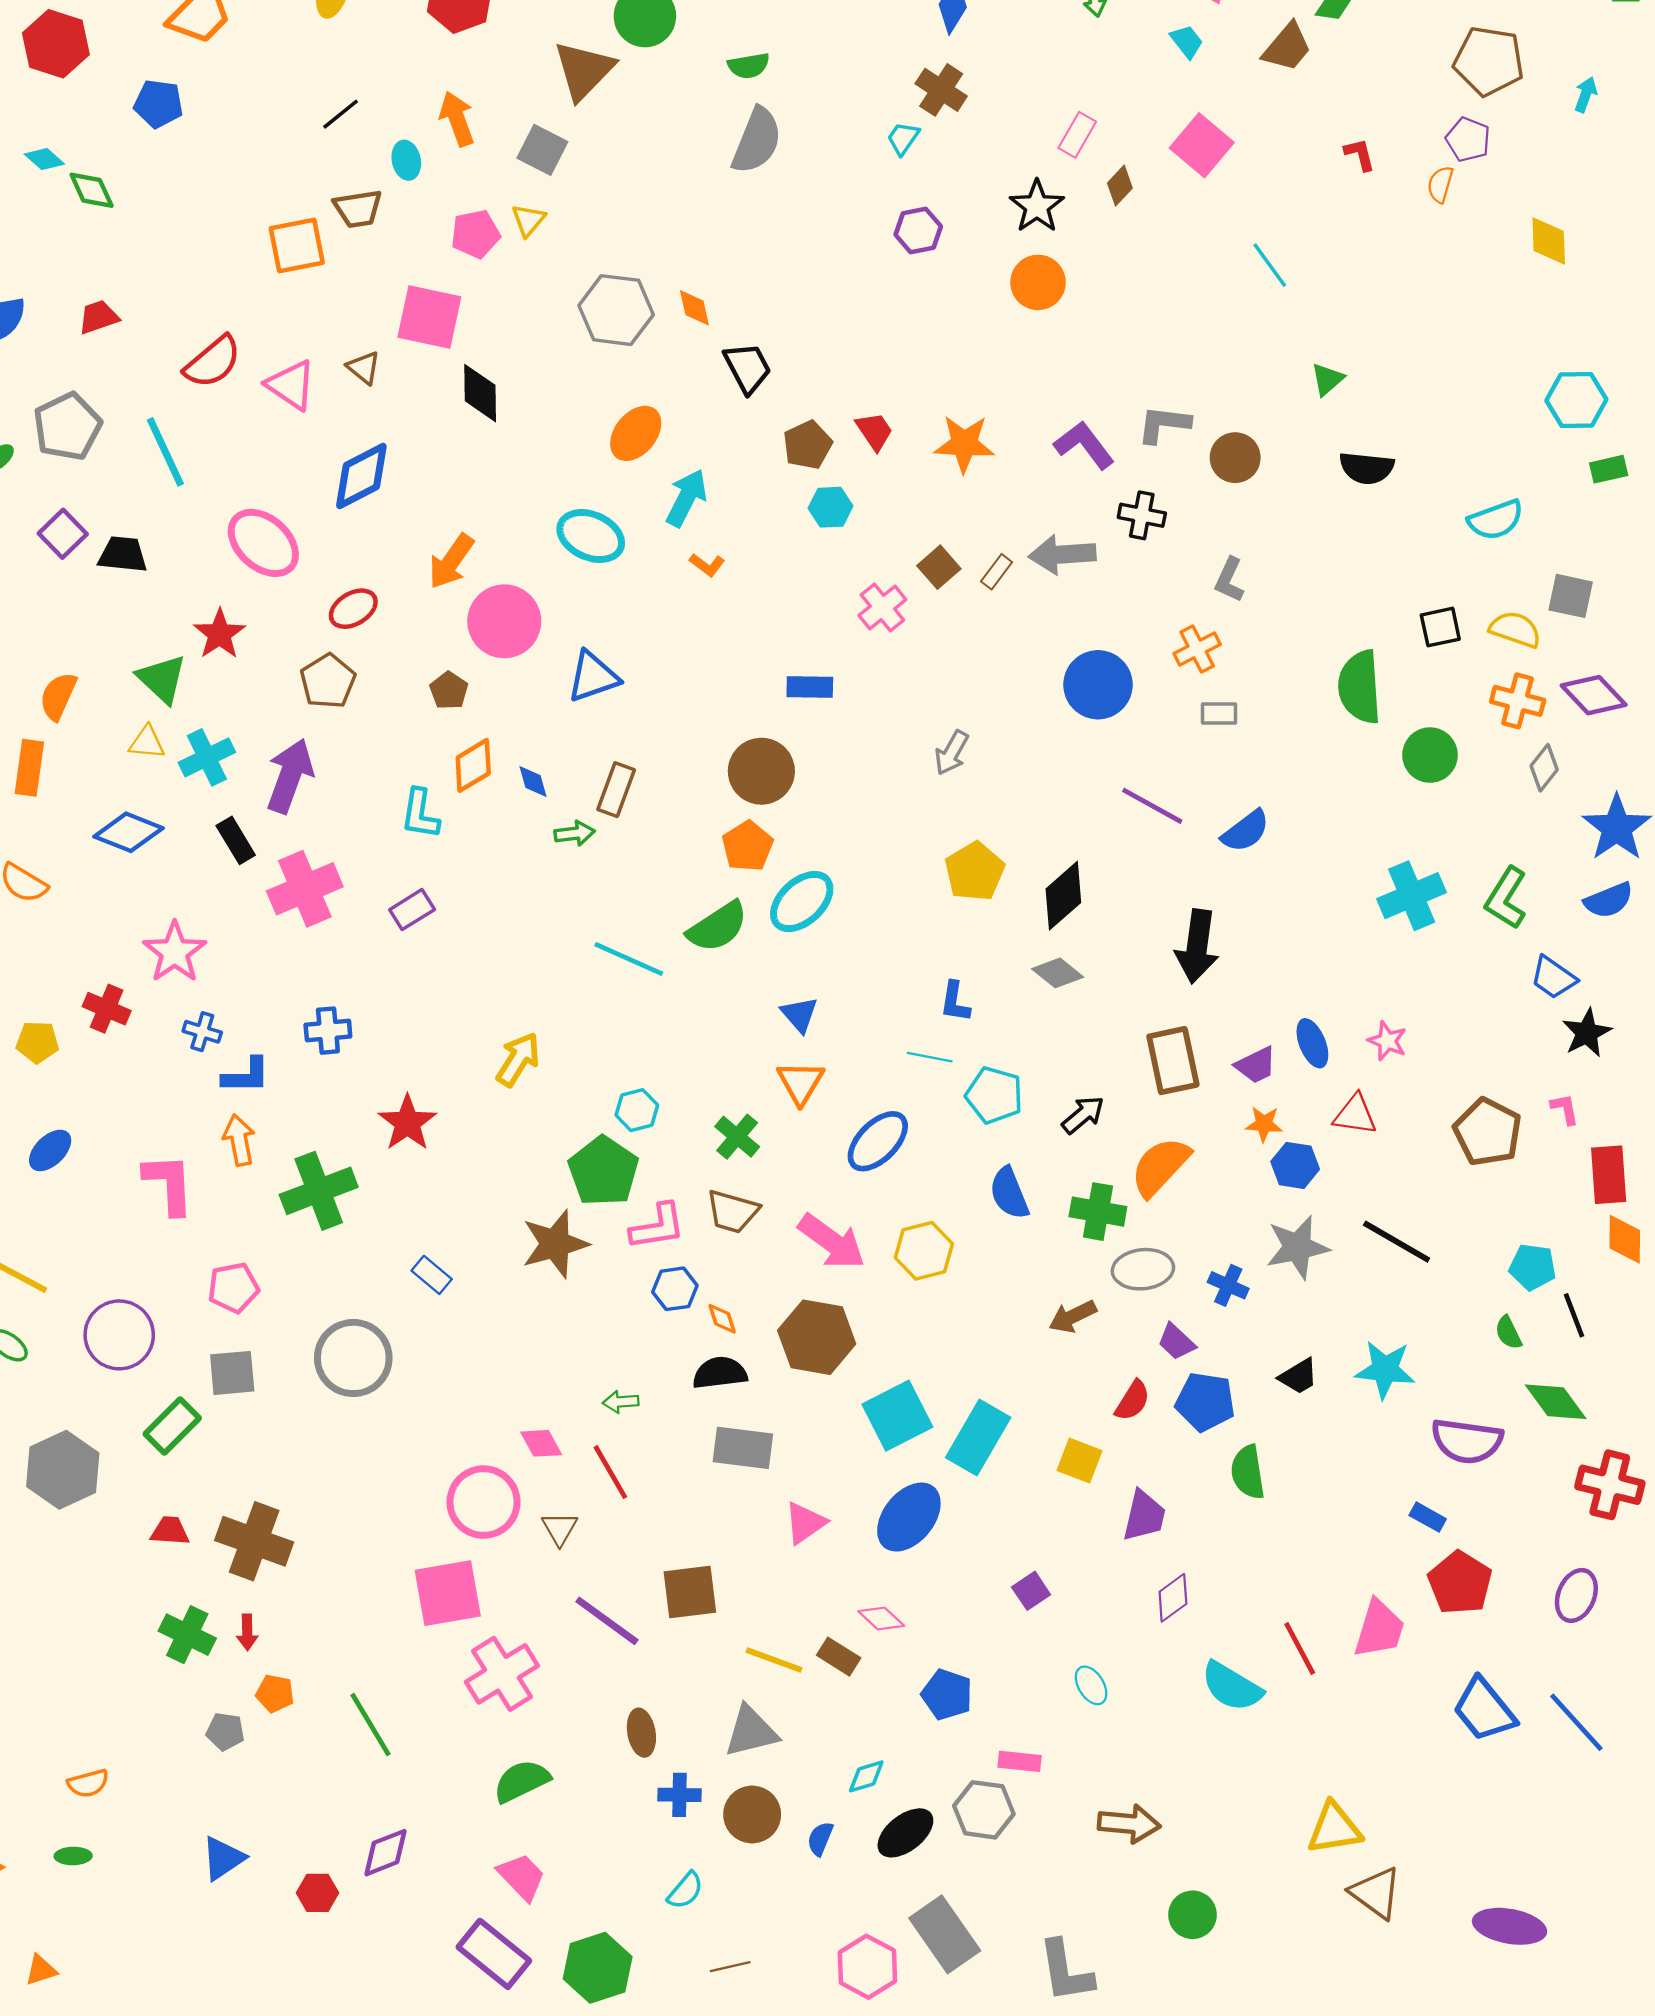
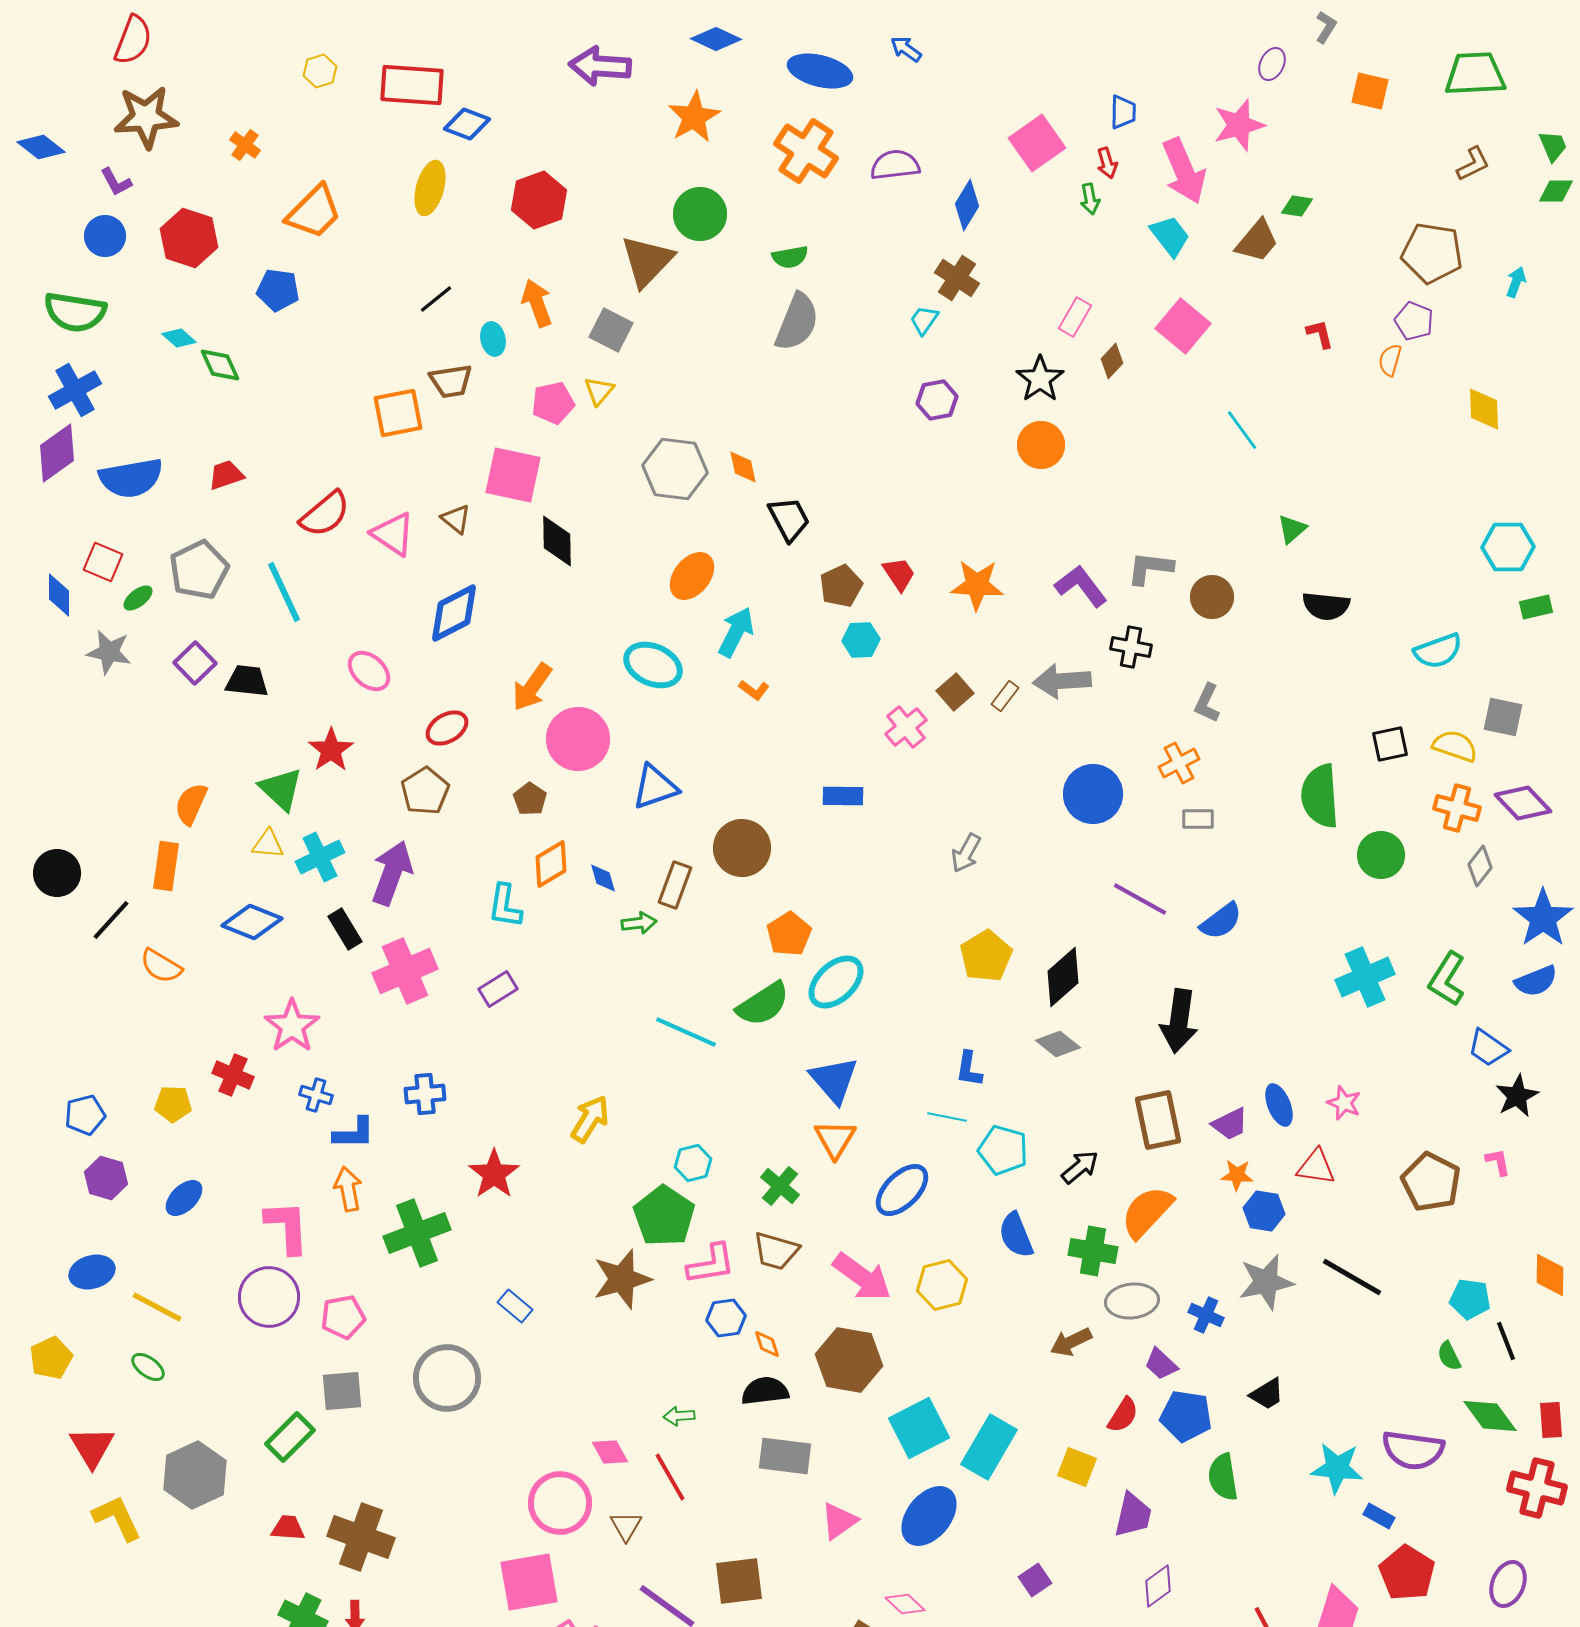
cyan trapezoid: (1187, 41) -> (1170, 236), size x1.4
pink ellipse: (263, 543) -> (369, 671), size x0.7
brown circle: (761, 771) -> (742, 848), moved
blue triangle: (799, 1014) -> (834, 1080), size x1.5
red rectangle: (1609, 1175) -> (1551, 1420), moved, size x0.7
purple circle: (119, 1335) -> (269, 1297), moved
cyan star: (1385, 1369) -> (1337, 1468), moved

